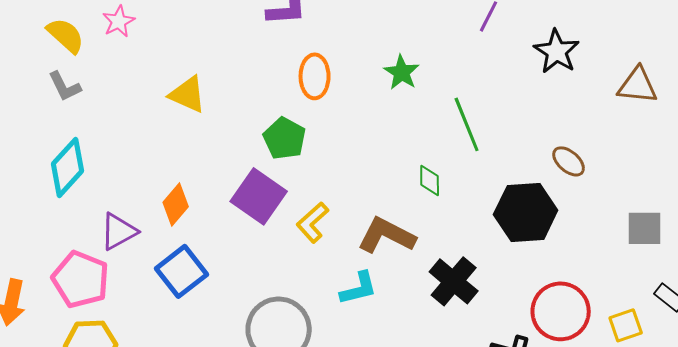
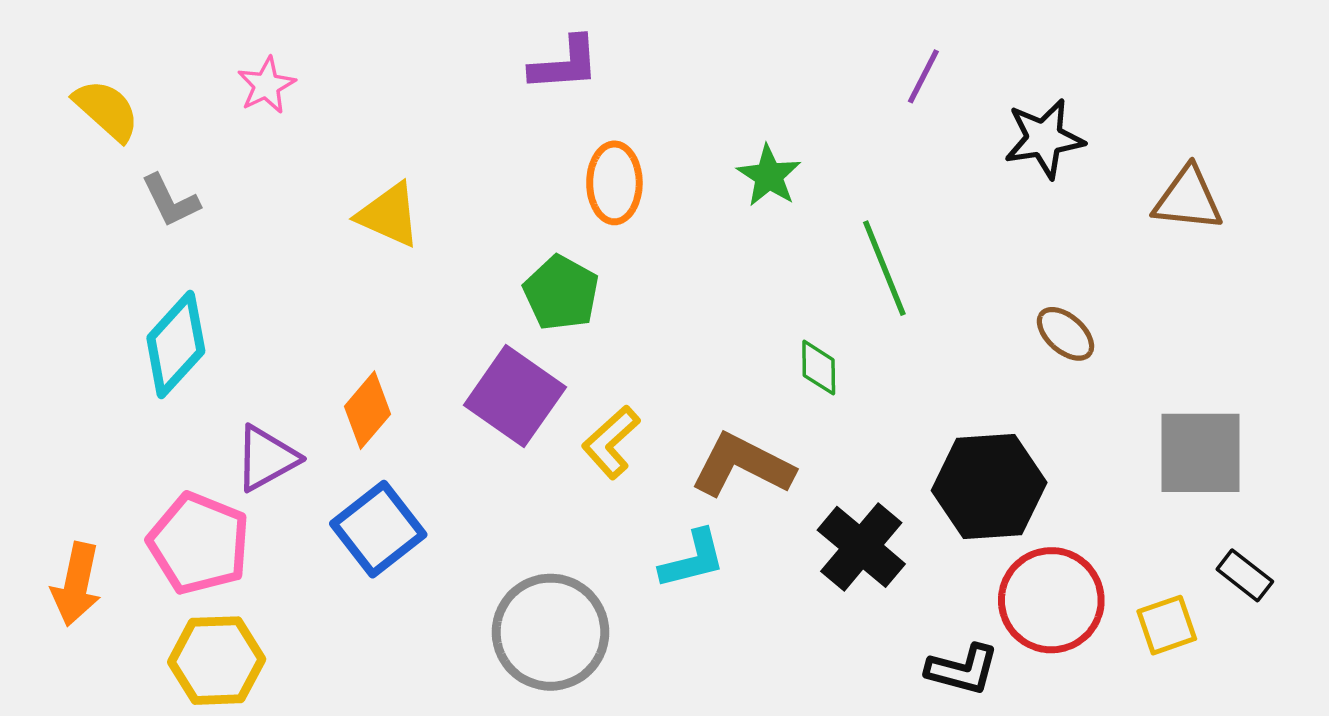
yellow semicircle: (66, 35) -> (107, 110), moved
black star: (557, 51) -> (1044, 139), turned 30
black hexagon: (526, 212) -> (989, 487), moved
gray square: (645, 228) -> (1200, 453), size x1.4

